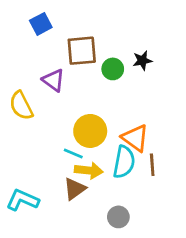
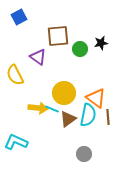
blue square: (41, 24) -> (19, 17), moved
yellow arrow: (89, 170) -> (38, 108), moved
brown triangle: (75, 189) -> (68, 119), moved

